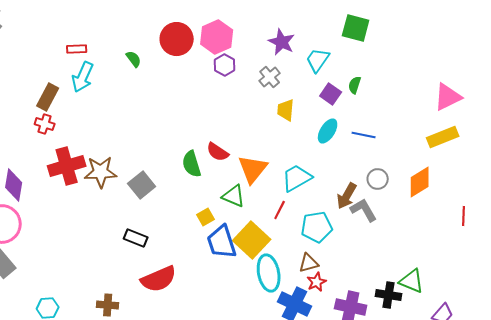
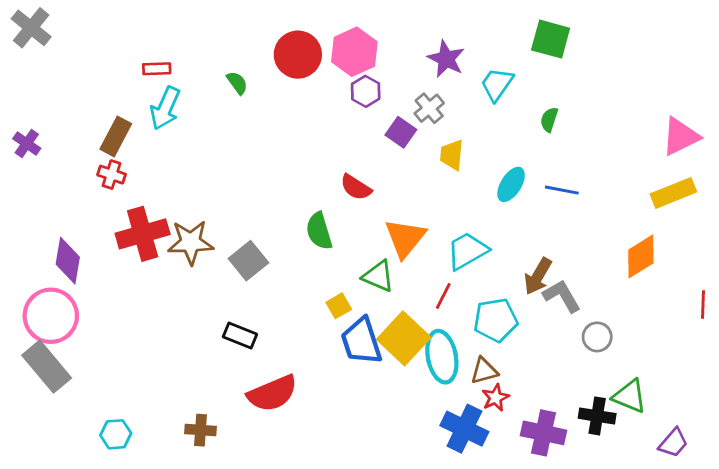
purple square: (331, 94) -> (401, 132), moved
red semicircle: (218, 152) -> (356, 187), moved
gray circle: (378, 179) -> (597, 337), moved
cyan ellipse: (269, 273) -> (442, 357), moved

